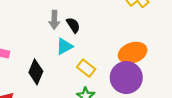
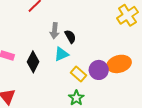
black diamond: (36, 72) -> (33, 62), moved
purple circle: (126, 78) -> (99, 70), moved, size x0.7

